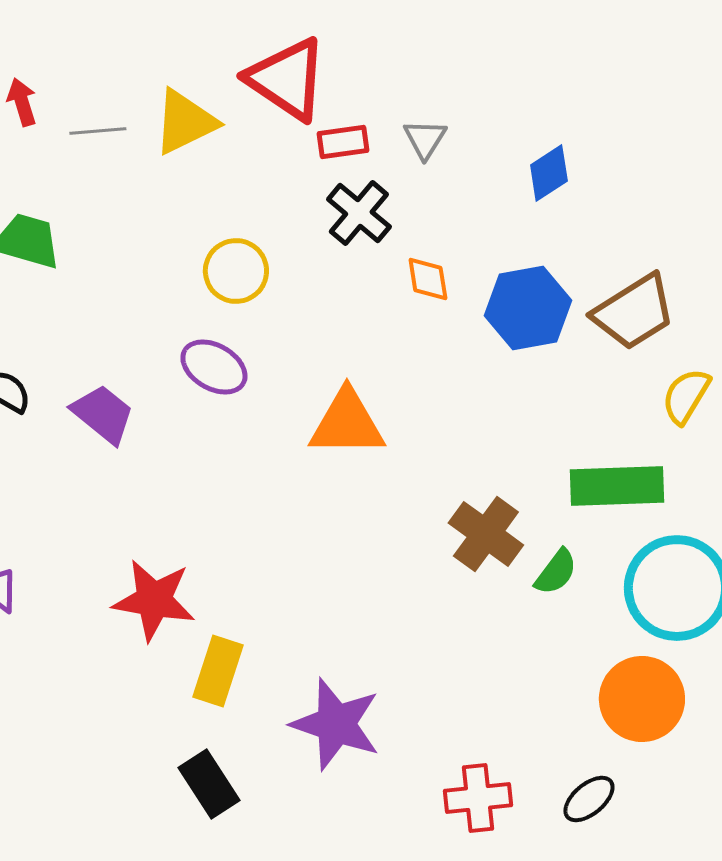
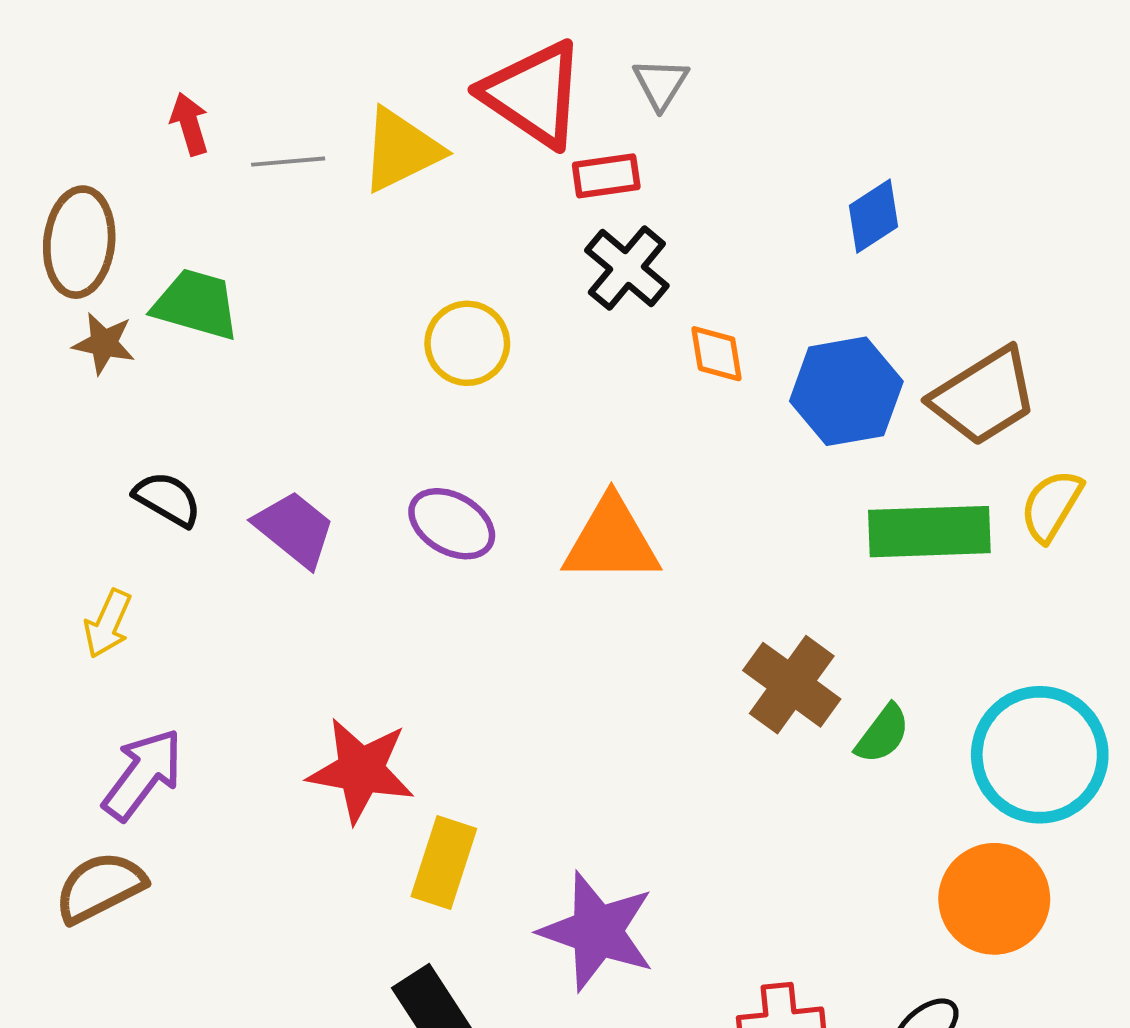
gray triangle: (425, 139) -> (661, 84), moved
purple ellipse: (214, 367) -> (452, 524), moved
green rectangle: (617, 486) -> (929, 532), moved

